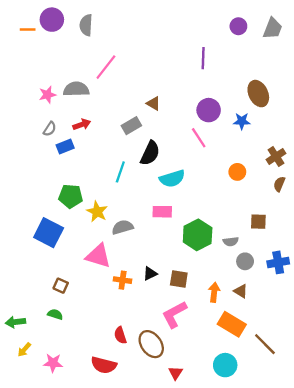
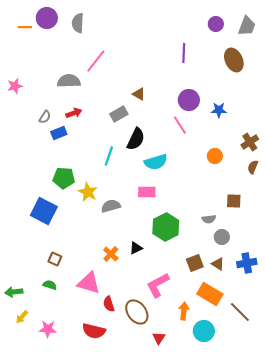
brown ellipse: (258, 94) -> (234, 60), moved
pink star: (47, 95) -> (15, 86), moved
green hexagon: (198, 235) -> (166, 227), moved
pink triangle: (98, 256) -> (89, 283), moved
blue cross: (278, 262) -> (247, 263), moved
brown square: (179, 279) -> (195, 263), moved, turned -30
orange cross: (123, 280) -> (111, 254), turned 35
orange arrow: (214, 292) -> (184, 311), moved

